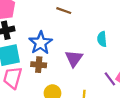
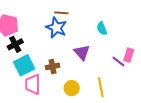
blue star: (41, 43) -> (56, 28), moved

